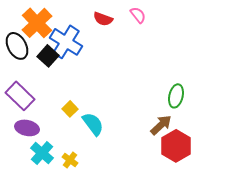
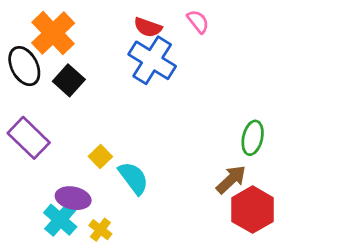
blue cross: (66, 42) -> (152, 60), moved
purple ellipse: (27, 128) -> (73, 198), moved

